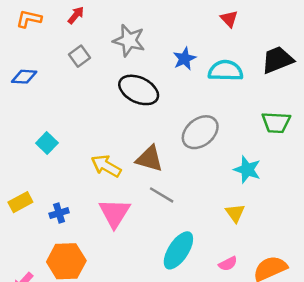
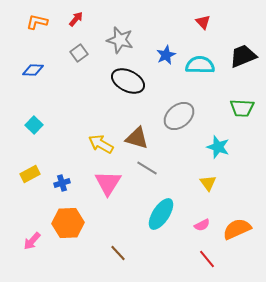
cyan square: (47, 143) -> (34, 125), moved

